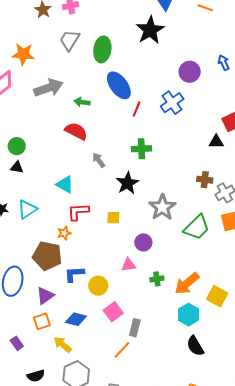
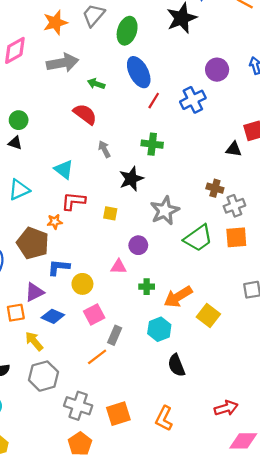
orange star: (23, 54) -> (55, 22), moved, turned -30
purple triangle: (45, 296) -> (34, 292), moved
cyan hexagon: (189, 315) -> (159, 329), moved

